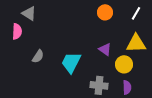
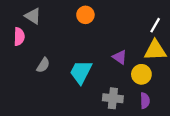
orange circle: (105, 12) -> (85, 15), moved
white line: (136, 13) -> (155, 25), moved

